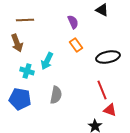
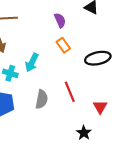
red line: (102, 90) -> (70, 92), moved
red triangle: (110, 110) -> (100, 107), moved, turned 40

